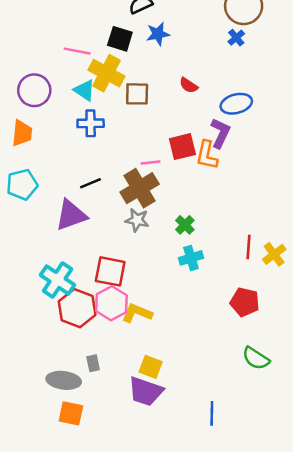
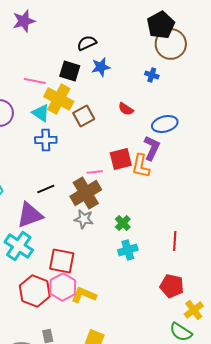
blue cross: (236, 38) -> (152, 75), moved, turned -32
brown square: (137, 94) -> (84, 116), turned -30
yellow cross: (274, 254) -> (194, 310), moved
cyan cross: (58, 280) -> (19, 246), moved

